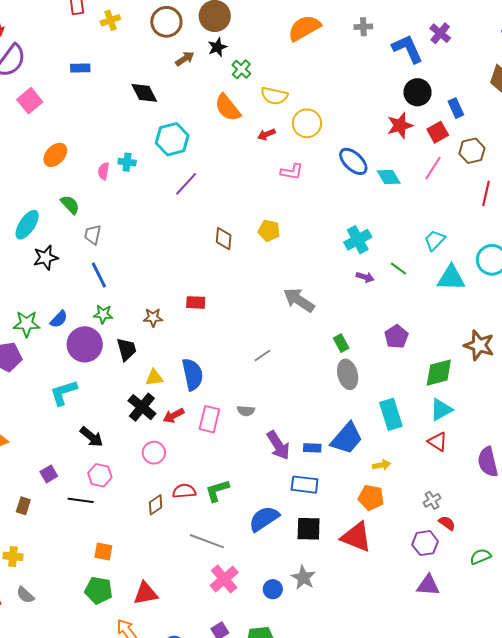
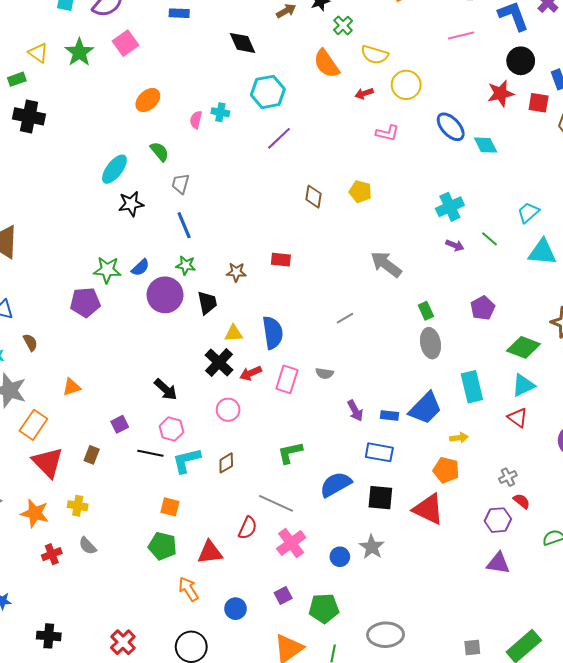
red square: (438, 132) -> (539, 103), turned 35
pink line: (433, 168) -> (461, 36), moved, turned 40
green diamond: (439, 373) -> (523, 347), turned 32
cyan L-shape: (64, 393) -> (186, 460), moved
purple arrow: (278, 445) -> (355, 411), size x0.7
red semicircle: (184, 491) -> (248, 528), moved, turned 115

